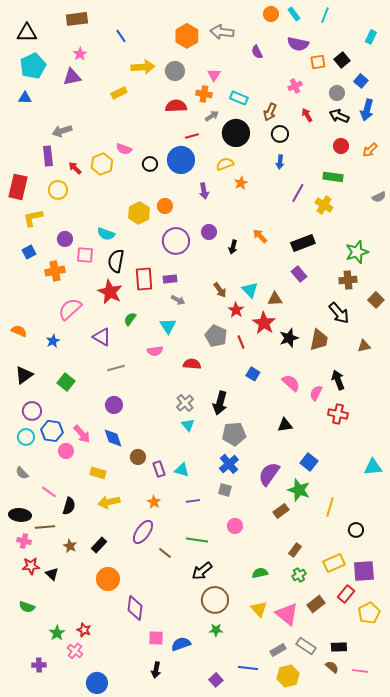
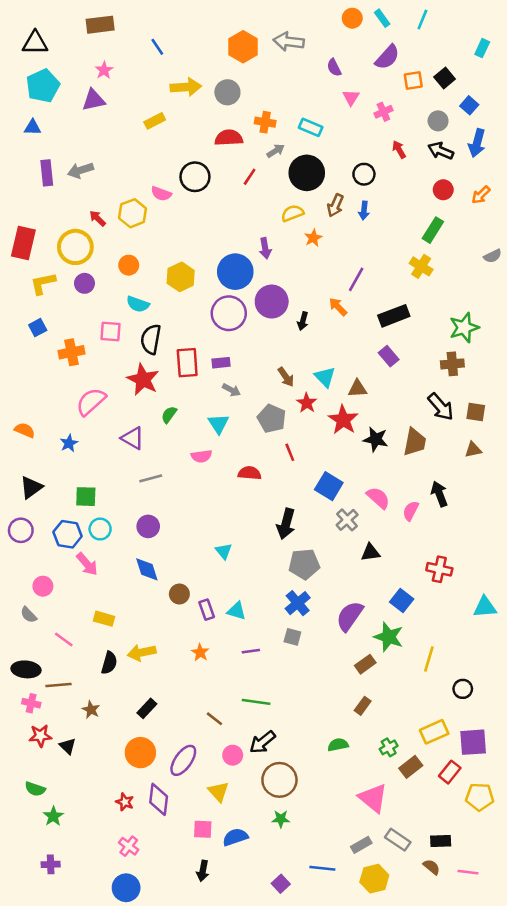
purple semicircle: (298, 44) -> (387, 57), turned -60
pink triangle: (214, 75) -> (351, 97), moved
brown arrow: (270, 112) -> (335, 205), moved
red line: (192, 136) -> (250, 177), turned -40
purple rectangle: (48, 156) -> (47, 173), moved
blue circle: (181, 160) -> (235, 272), moved
black circle: (150, 164) -> (195, 177), moved, size x1.5
green rectangle: (333, 177) -> (433, 230), turned -66
yellow circle: (58, 190) -> (75, 247), size x1.4
purple line: (298, 193) -> (356, 279), moved
orange circle: (165, 206) -> (129, 265), moved
purple circle: (209, 232) -> (272, 302), size x1.6
purple circle: (65, 239) -> (84, 283), moved
brown square: (376, 300) -> (476, 412), moved, turned -35
gray pentagon: (216, 336) -> (272, 419), moved
black star: (289, 338) -> (376, 439), turned 30
red line: (241, 342) -> (290, 452), moved
blue square: (253, 374) -> (329, 486), size x1.5
green square: (66, 382) -> (86, 497), turned -36
gray cross: (185, 403) -> (347, 520), moved
purple circle: (32, 411) -> (21, 530), moved
red cross: (338, 414) -> (439, 569), moved
cyan triangle: (188, 425) -> (224, 551), moved
blue hexagon: (52, 431) -> (68, 534), moved
pink arrow: (82, 434) -> (87, 564), moved
cyan circle: (26, 437) -> (100, 529), moved
pink circle: (66, 451) -> (43, 586), moved
yellow rectangle: (98, 473) -> (104, 619), moved
black semicircle: (69, 506) -> (109, 663), moved
pink circle: (235, 526) -> (233, 755), moved
purple ellipse: (143, 532) -> (183, 760), moved
black rectangle: (99, 545) -> (147, 708), moved
brown rectangle: (295, 550) -> (363, 706), moved
brown rectangle: (316, 604) -> (411, 767), moved
purple diamond: (135, 608) -> (159, 799), moved
yellow triangle: (259, 609) -> (218, 792), moved
yellow pentagon: (369, 613) -> (480, 797), turned 30
red star: (84, 630) -> (125, 802), moved
green star: (57, 633) -> (53, 816), moved
pink cross: (75, 651) -> (129, 846), moved

